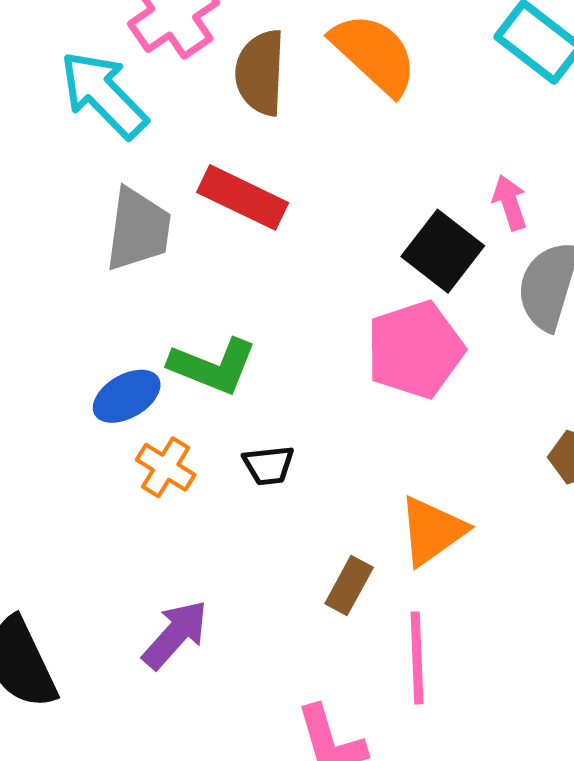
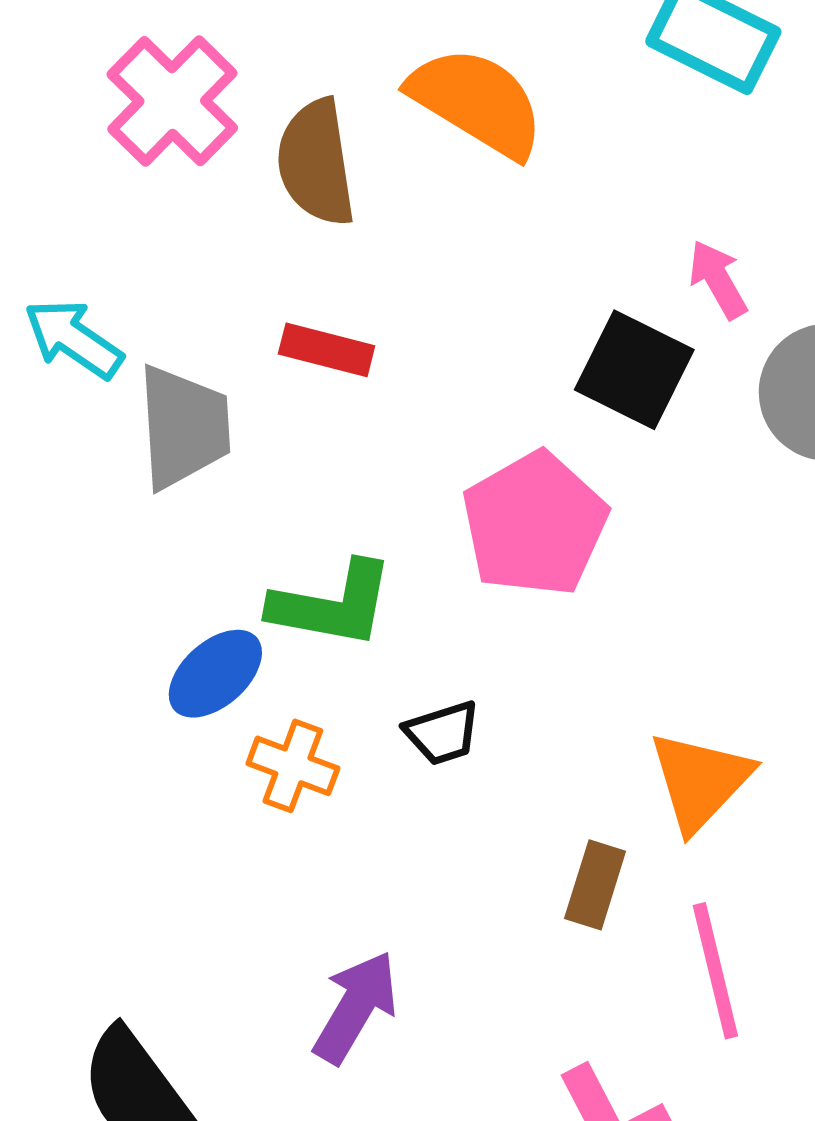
cyan arrow: (104, 94) -> (74, 339), moved, size x0.7
red rectangle: (243, 197) -> (327, 350), size x0.7
pink pentagon: (415, 350) -> (535, 524), moved

